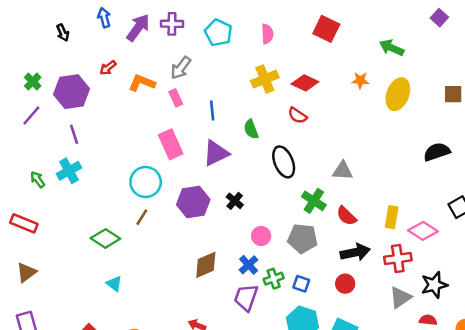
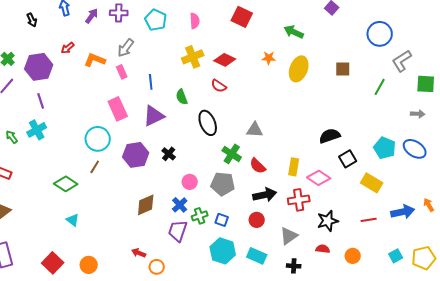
purple arrow: (138, 28) -> (92, 16), size x0.7
black semicircle: (437, 152) -> (330, 136), moved
gray triangle: (400, 297) -> (289, 236), moved

